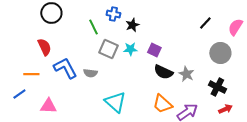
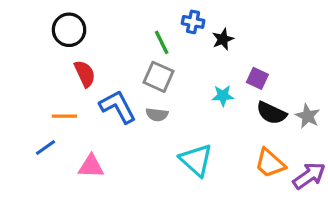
black circle: (51, 13) -> (69, 30), moved
gray square: (108, 49) -> (158, 77), moved
cyan star: (130, 49) -> (223, 96), moved

